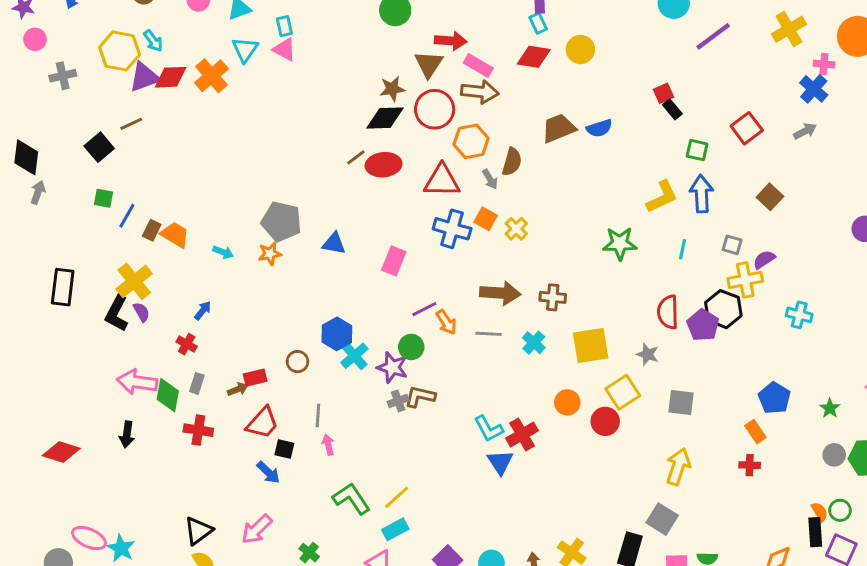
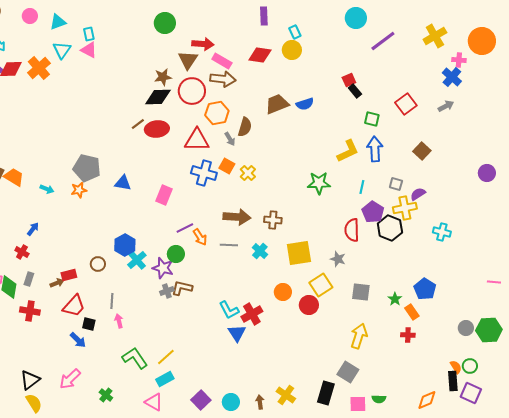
cyan rectangle: (538, 23) -> (295, 32), moved
purple pentagon: (703, 325) -> (373, 212), moved
green star: (830, 408) -> (395, 299), moved

